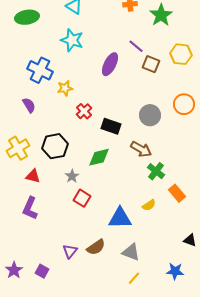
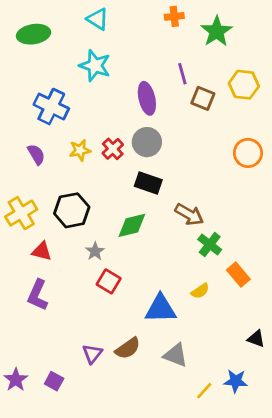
purple line: (136, 46) -> (182, 74), turned 35
purple ellipse: (110, 64) -> (147, 98), turned -40
yellow star: (65, 88) -> (80, 150), moved
red cross: (84, 111) -> (113, 149), moved
gray circle: (150, 115) -> (147, 142), moved
yellow line: (134, 278) -> (204, 391), moved

